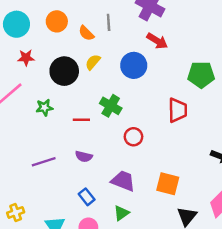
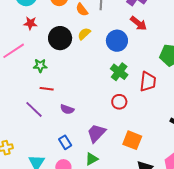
green cross: (111, 106) -> (119, 72), moved
red line: (81, 120) -> (47, 89), moved
red circle: (133, 137) -> (119, 102), moved
purple line: (44, 162) -> (34, 109), turned 54
purple trapezoid: (123, 181) -> (96, 133), turned -75

